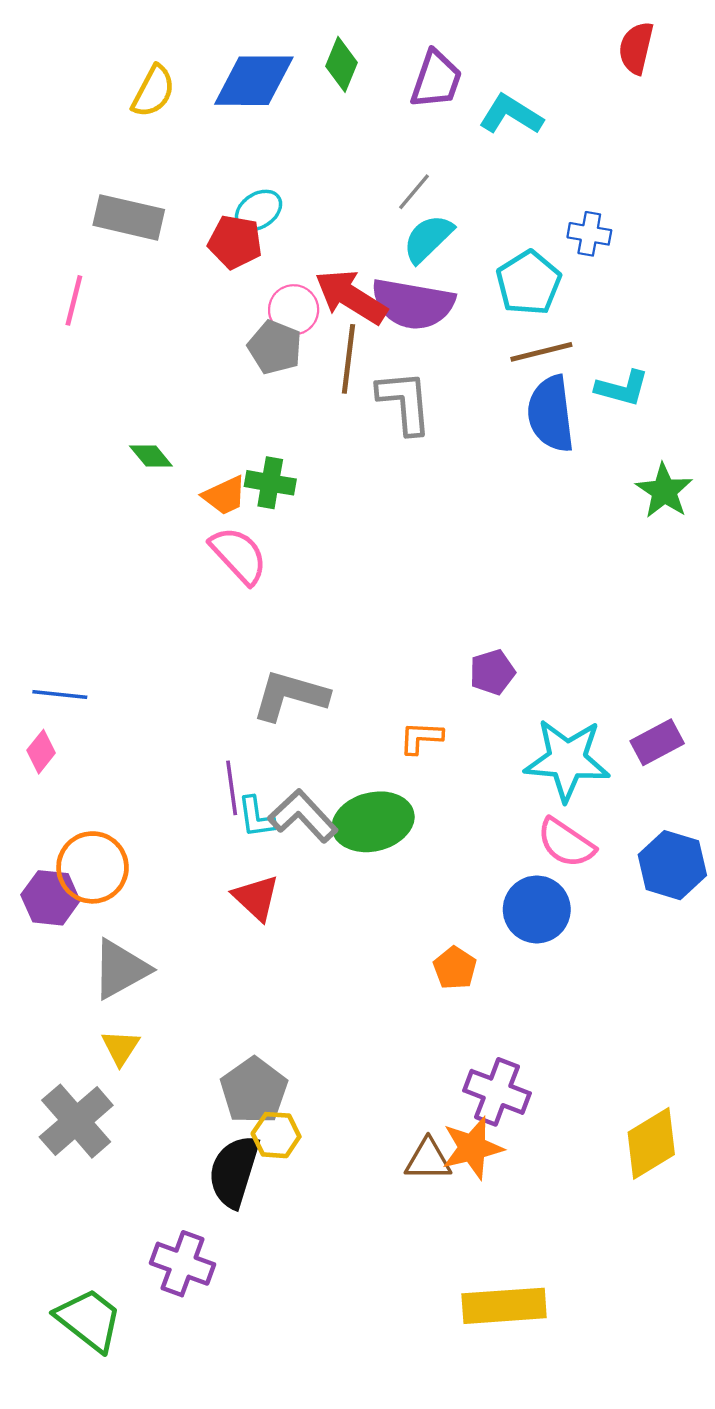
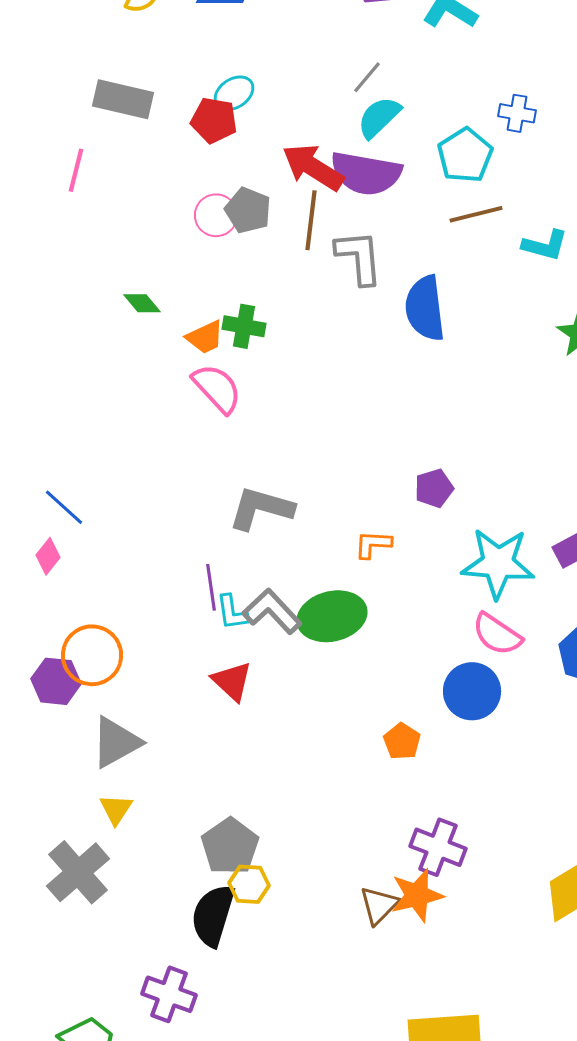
pink circle: (294, 310) -> (216, 215), moved
blue semicircle: (551, 414) -> (425, 308), moved
blue line: (60, 694) -> (64, 507), turned 36
brown triangle: (428, 1160) -> (379, 905), turned -45

